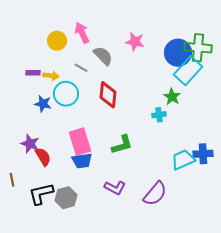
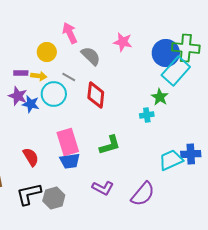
yellow circle: (57, 41) -> (47, 52), moved
gray line: (81, 68) -> (69, 77), moved
purple star: (30, 144) -> (18, 96), moved

